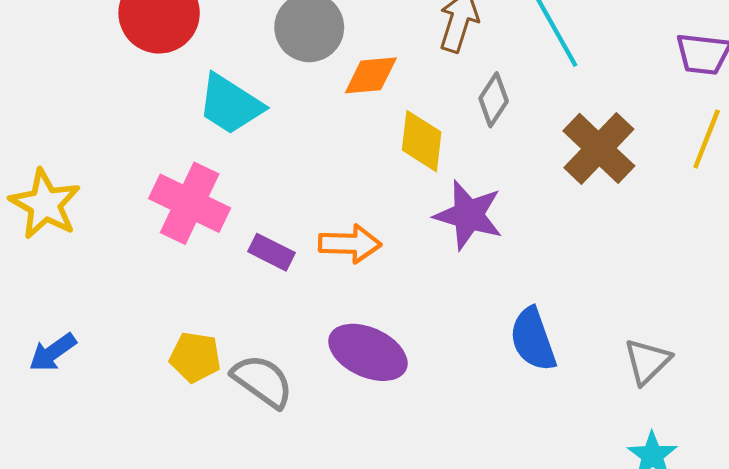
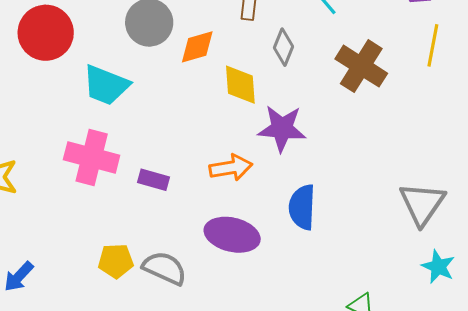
orange arrow: (350, 244) -> (231, 168), moved
blue semicircle: (533, 339) -> (302, 207), moved, turned 33
gray triangle: (647, 361) -> (422, 204), size x1.4

